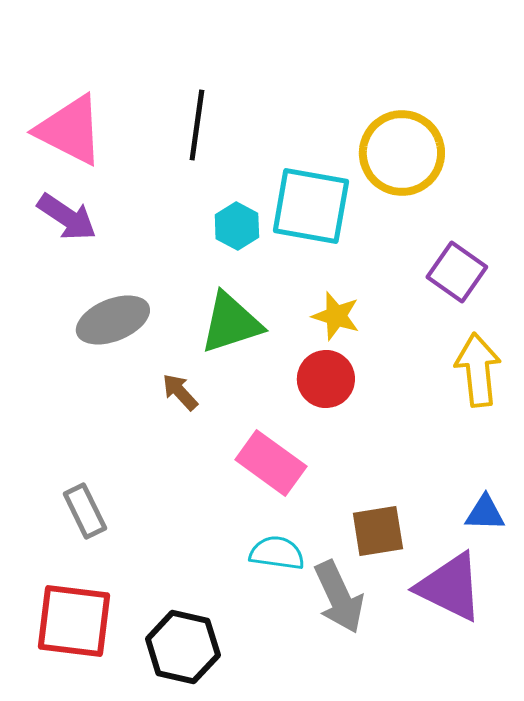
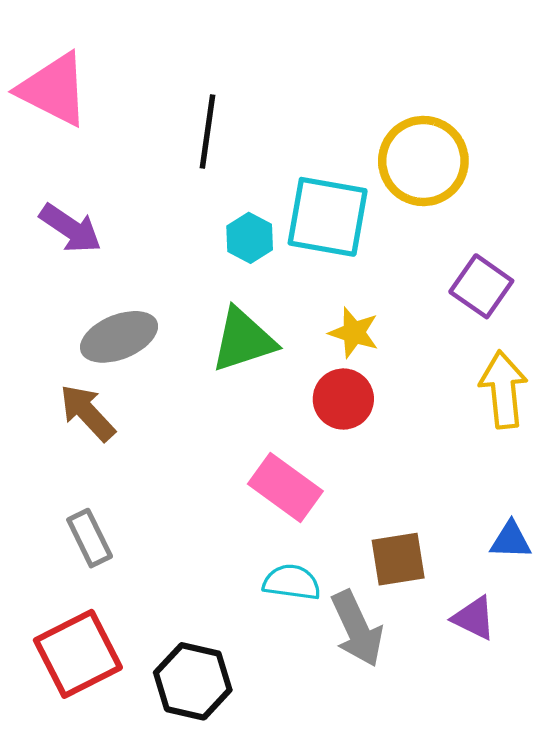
pink triangle: (70, 130) -> (54, 89), moved
brown arrow: (180, 392) -> (87, 413), moved, size x1.5
purple triangle: (450, 587) -> (474, 618), size x0.6
red square: (74, 621) -> (78, 654), turned -34

